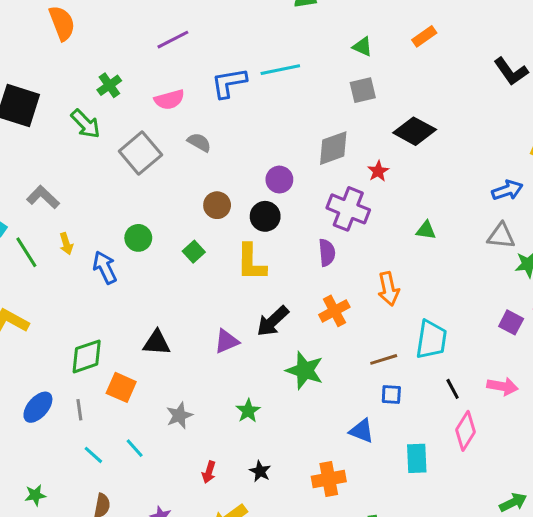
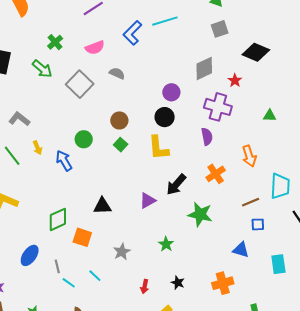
blue L-shape: (229, 83) -> (132, 33), turned -30
brown circle: (217, 205) -> (119, 120), moved
gray line: (79, 410) -> (57, 266), moved

